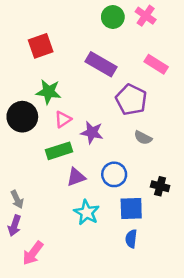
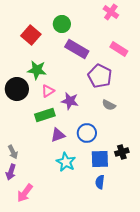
green circle: (113, 17) -> (62, 24), moved
red square: (41, 46) -> (31, 35), turned -30
black cross: (160, 186) -> (122, 152), moved, turned -32

